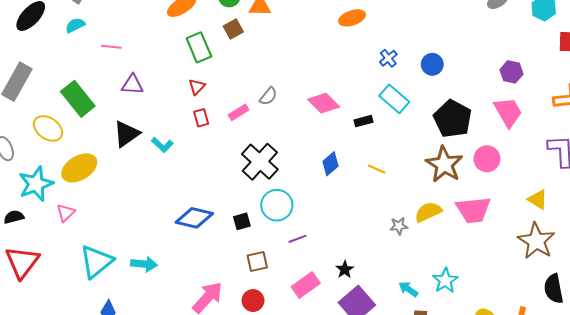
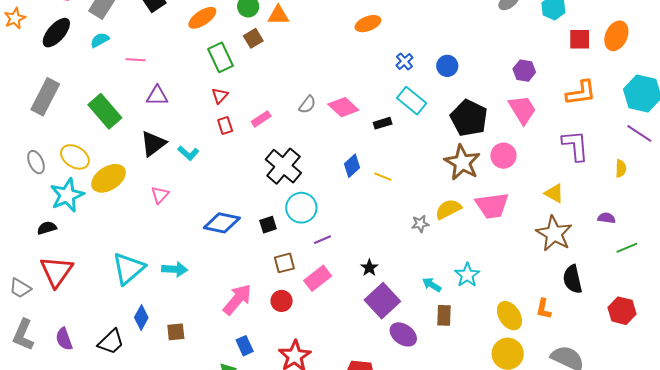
gray semicircle: (268, 96) -> (307, 105), moved
yellow ellipse: (48, 128) -> (75, 157), moved
yellow line: (377, 169) -> (383, 177), moved
pink triangle: (66, 213) -> (160, 195), moved
pink rectangle: (306, 285) -> (318, 278), moved

